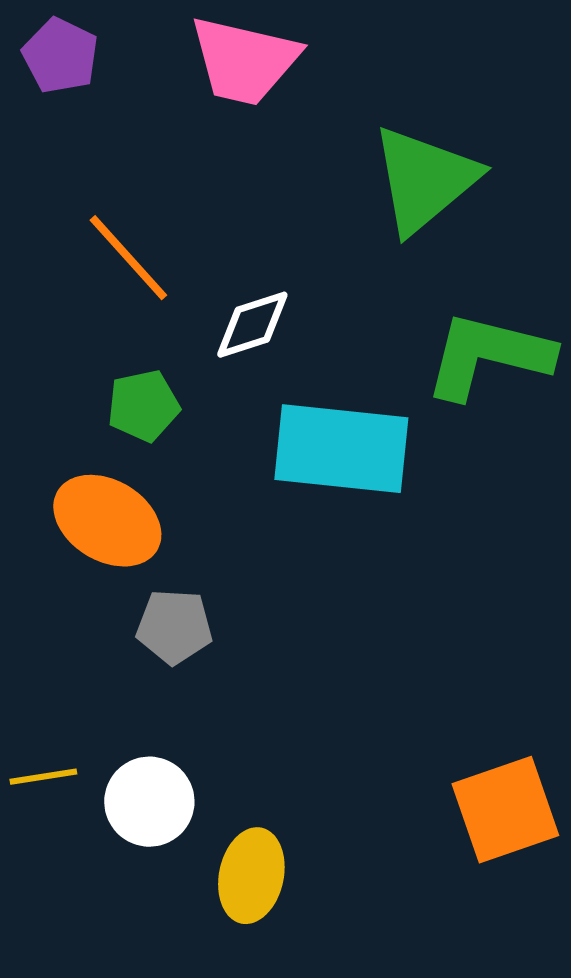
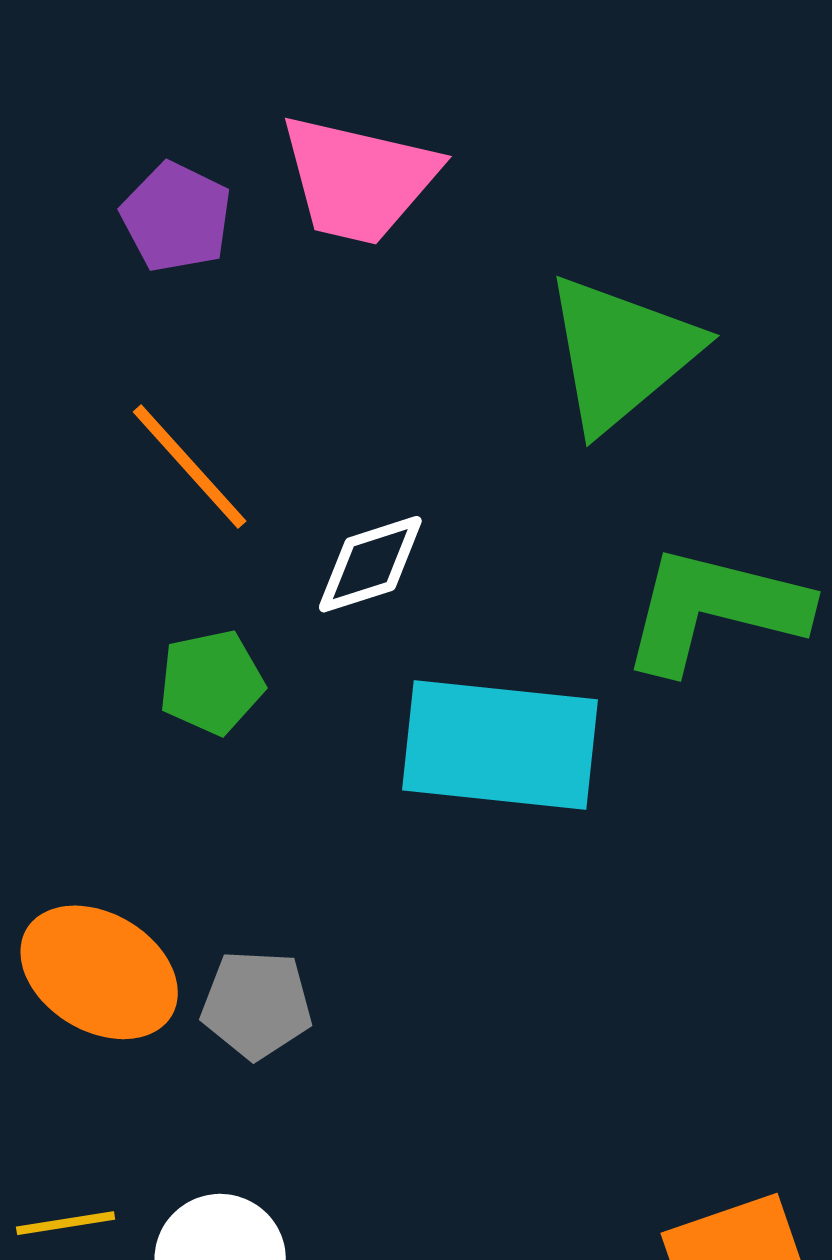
purple pentagon: (60, 56) -> (176, 217), moved
orange ellipse: (107, 521) -> (99, 972), moved

